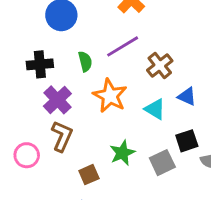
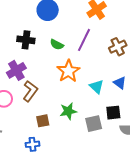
purple line: (123, 46) -> (84, 40), turned -45
green semicircle: (85, 61) -> (57, 44), turned 120
brown cross: (160, 65) -> (118, 47), moved
purple cross: (57, 100) -> (16, 70), moved

